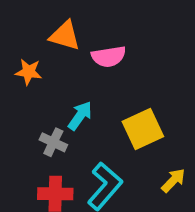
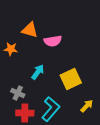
gray cross: (53, 142) -> (18, 93), moved

